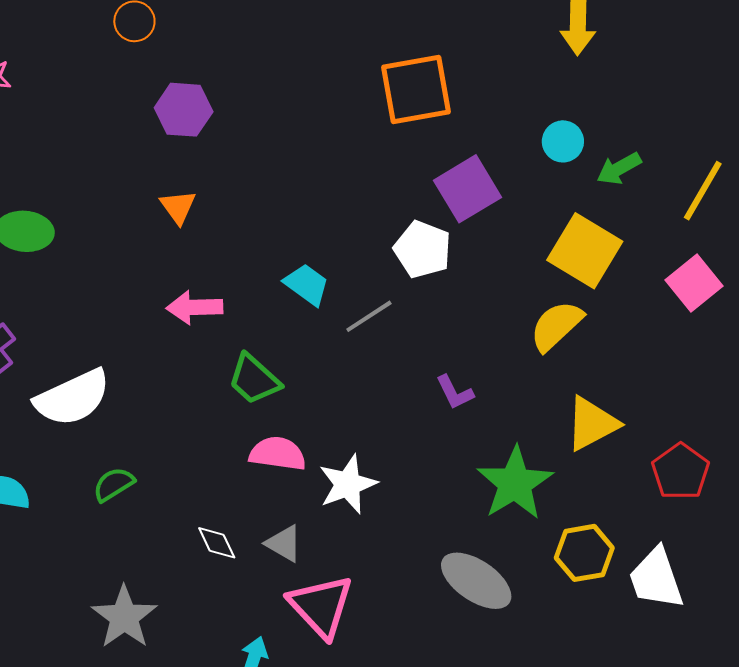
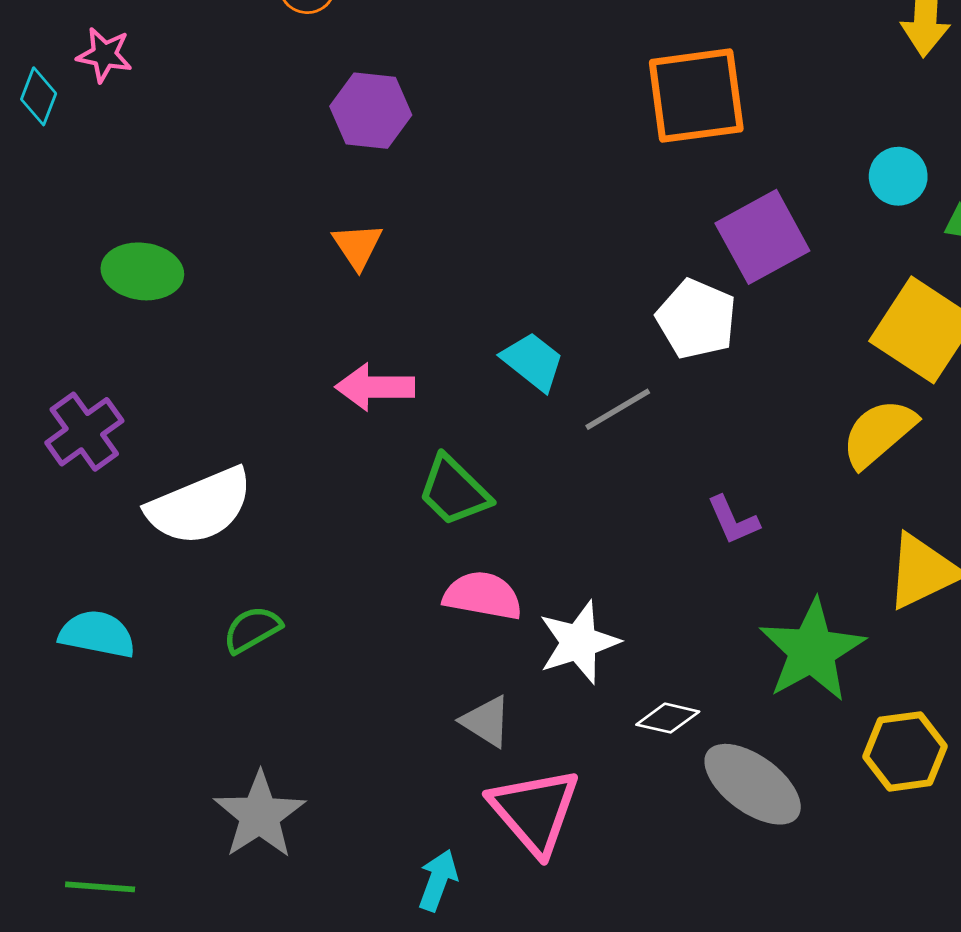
white diamond: (217, 543) -> (668, 718), moved, turned -54

